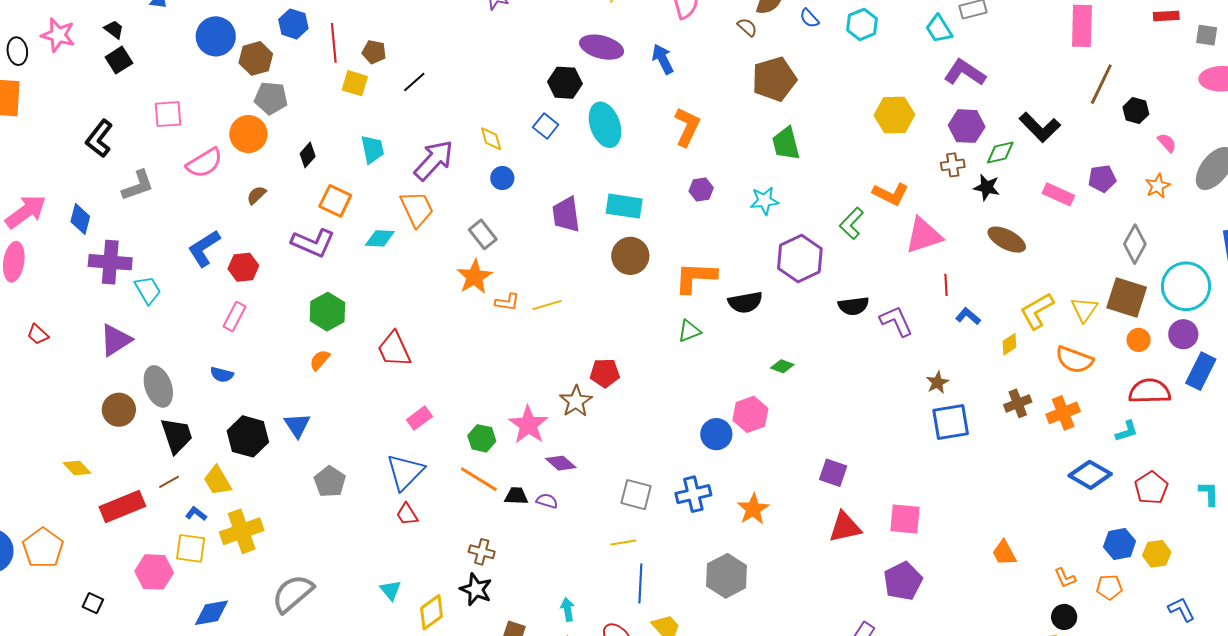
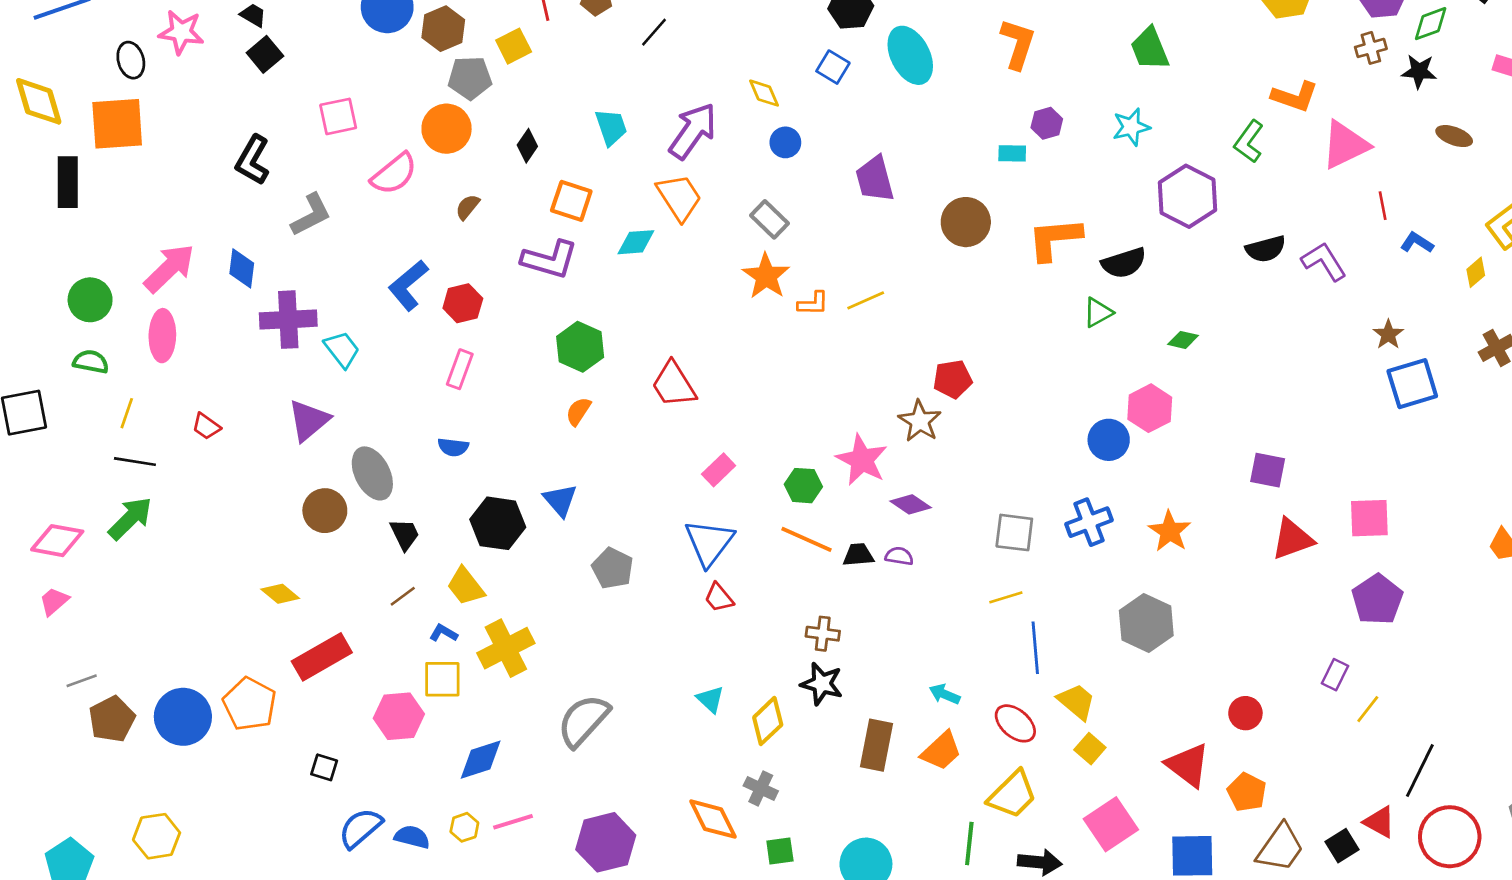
yellow square: (355, 83) -> (514, 46), moved, turned -36
cyan rectangle: (624, 206) -> (1012, 153), moved, size x0.6
brown ellipse: (1007, 240) -> (1454, 136), size x0.7
green triangle: (689, 331) -> (1098, 312), moved
black trapezoid: (177, 435) -> (405, 534), size x0.7
red rectangle: (122, 507) -> (322, 657), moved
cyan arrow: (568, 609) -> (945, 694), turned -50

